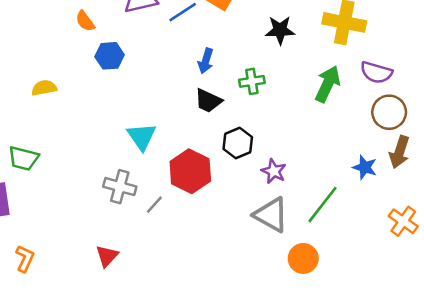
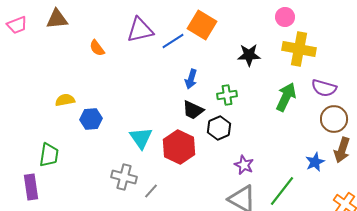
blue hexagon: (110, 56) -> (91, 119), moved
black hexagon: (238, 143) -> (219, 128), moved
green trapezoid: (24, 158) -> (49, 155), turned -95
blue star: (365, 167) -> (315, 162), turned 30
red hexagon: (190, 171) -> (179, 147), moved

